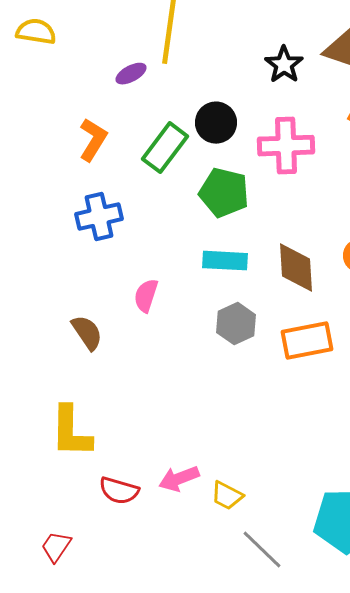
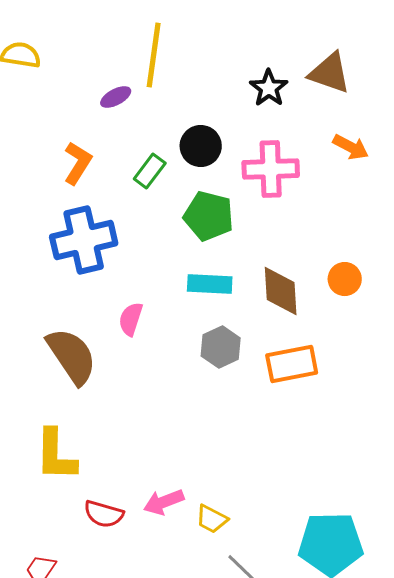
green rectangle: (165, 148) -> (150, 171), size x0.7
blue cross: (99, 217) -> (84, 240), size x1.4
brown semicircle: (87, 333) -> (72, 356), size x1.6

